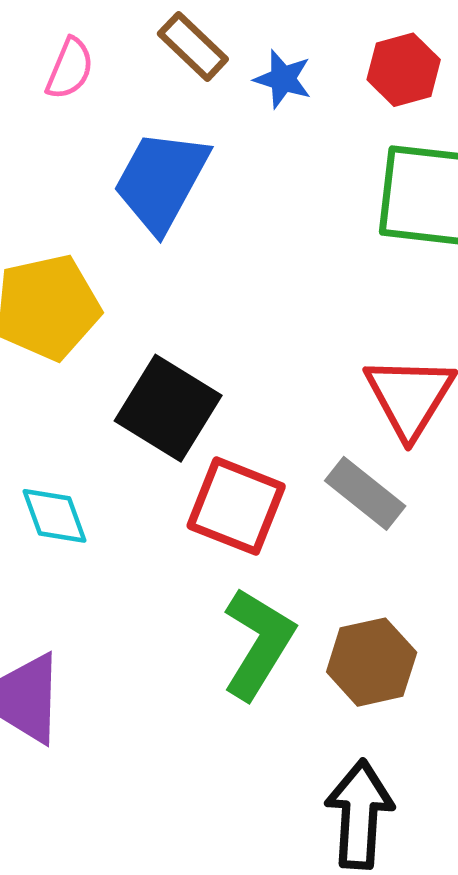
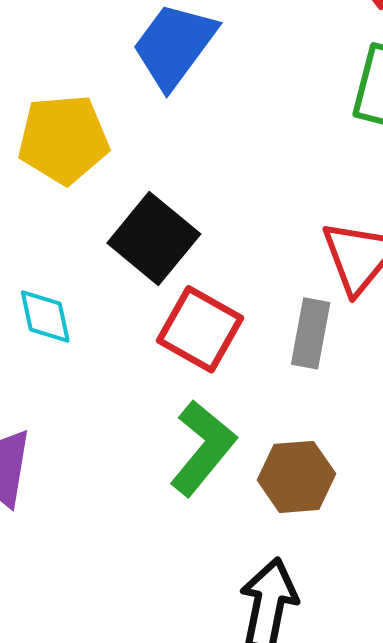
gray rectangle: (365, 493) -> (311, 333), turned 54

